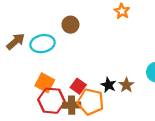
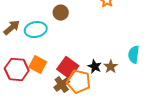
red square: (78, 86) -> (68, 68), size x1.5
red hexagon: (51, 101) -> (17, 70), moved
brown cross: (72, 105) -> (62, 85), turned -35

